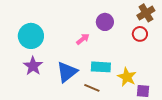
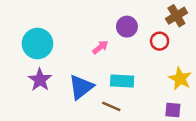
red circle: (140, 34) -> (160, 41), moved
yellow star: (127, 77) -> (180, 79), moved

